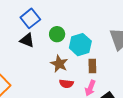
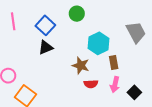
green circle: (57, 34) -> (77, 14), moved
black triangle: (27, 40) -> (46, 47), turned -35

